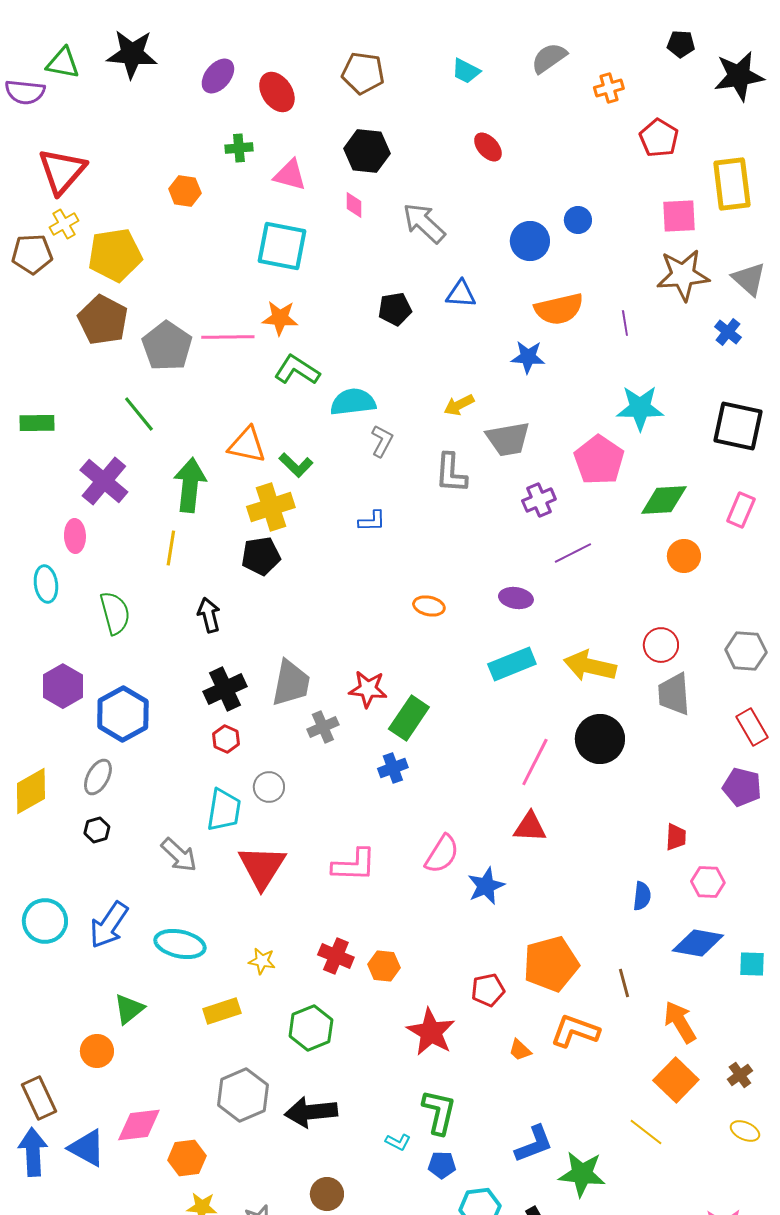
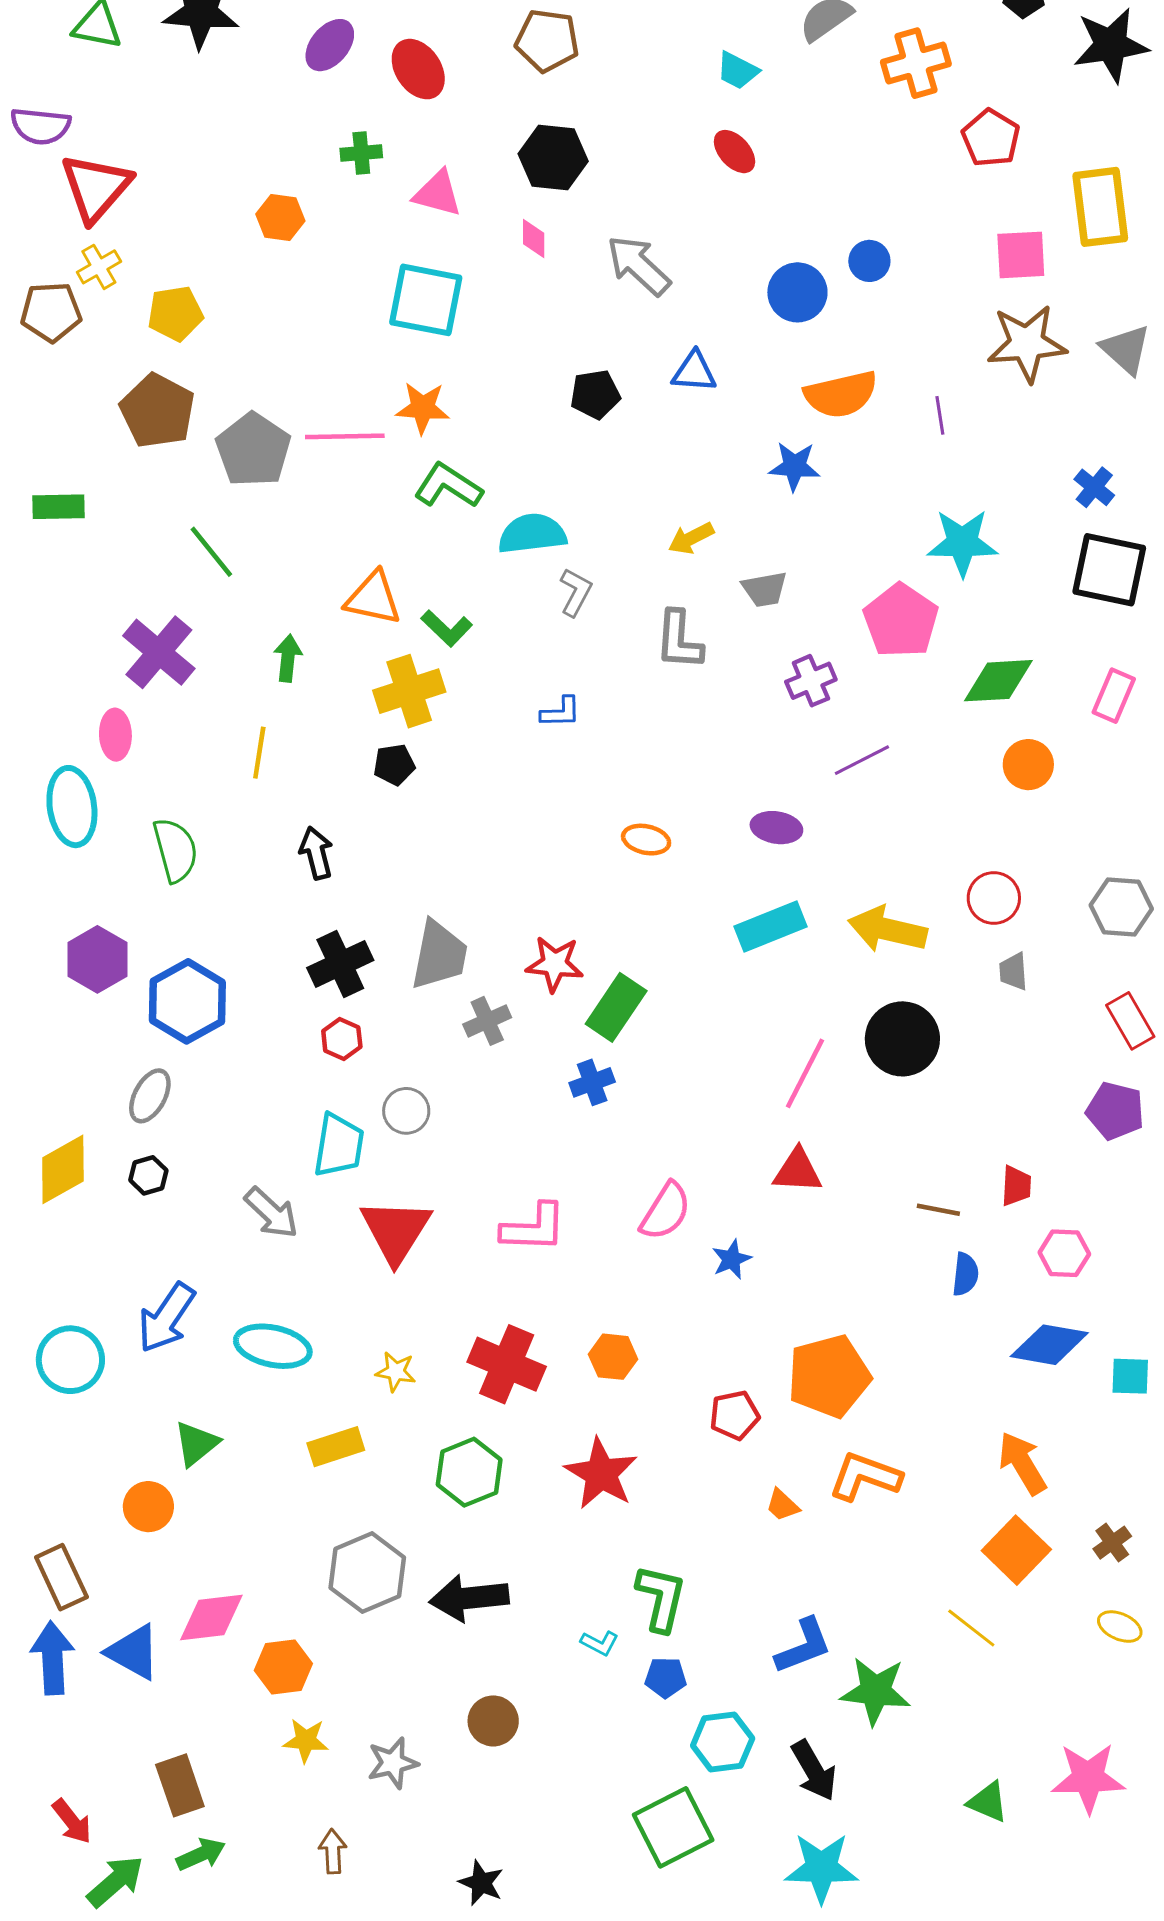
cyan trapezoid: (466, 71) -> (738, 71), moved
orange cross: (609, 88) -> (916, 63), size x1.5
purple semicircle: (25, 92) -> (40, 126), moved
yellow pentagon: (115, 255) -> (175, 313), size x0.7
blue cross: (728, 332) -> (1094, 487), moved
green rectangle: (37, 423) -> (58, 507), moved
gray trapezoid: (508, 439) -> (764, 589), size x0.7
green arrow: (190, 485) -> (288, 658), size x0.6
black pentagon: (261, 556) -> (394, 765), size x0.7
cyan ellipse: (46, 584) -> (72, 807), size x1.4
gray trapezoid: (674, 694) -> (1013, 971), size x0.6
yellow diamond: (31, 791) -> (63, 1169), moved
blue star: (486, 886) -> (732, 1259), size x0.7
cyan circle: (45, 921) -> (70, 1360), moved
red cross: (336, 956) -> (507, 1364), size x1.4
orange hexagon: (384, 966) -> (613, 1357), moved
brown line: (624, 983) -> (938, 1210), moved, turned -64
red star: (431, 1032) -> (601, 1474), moved

